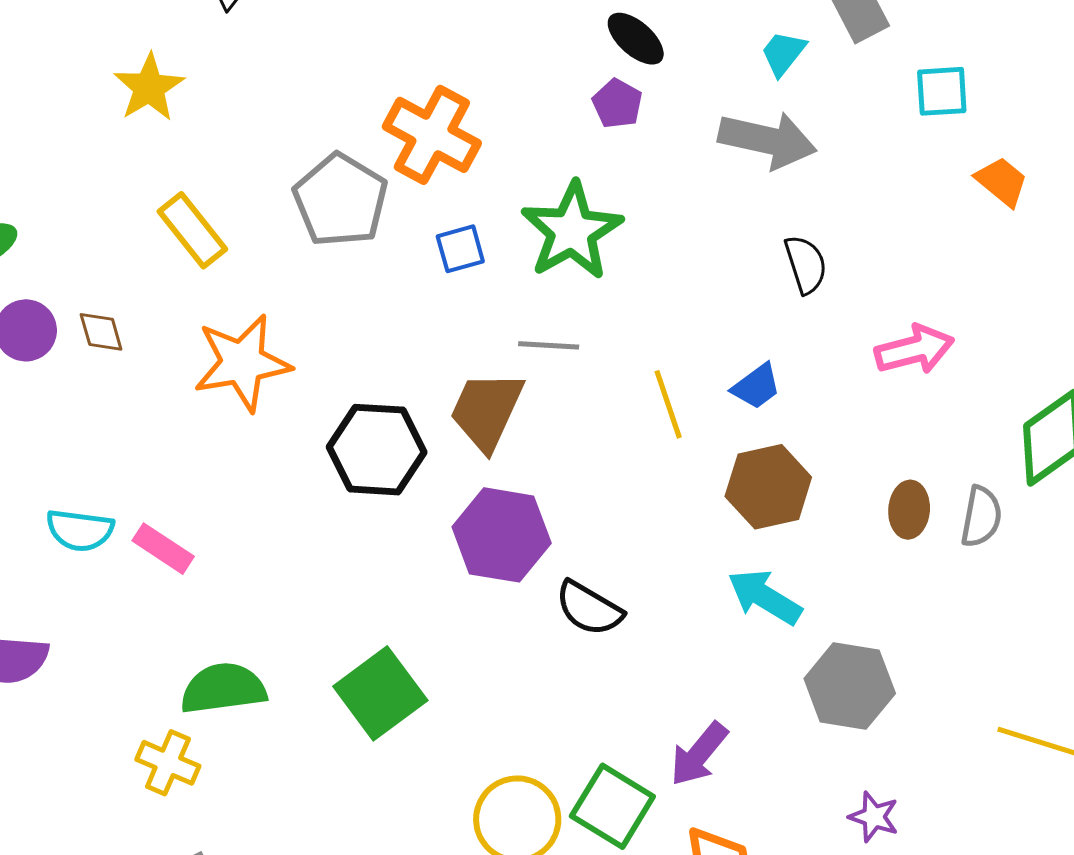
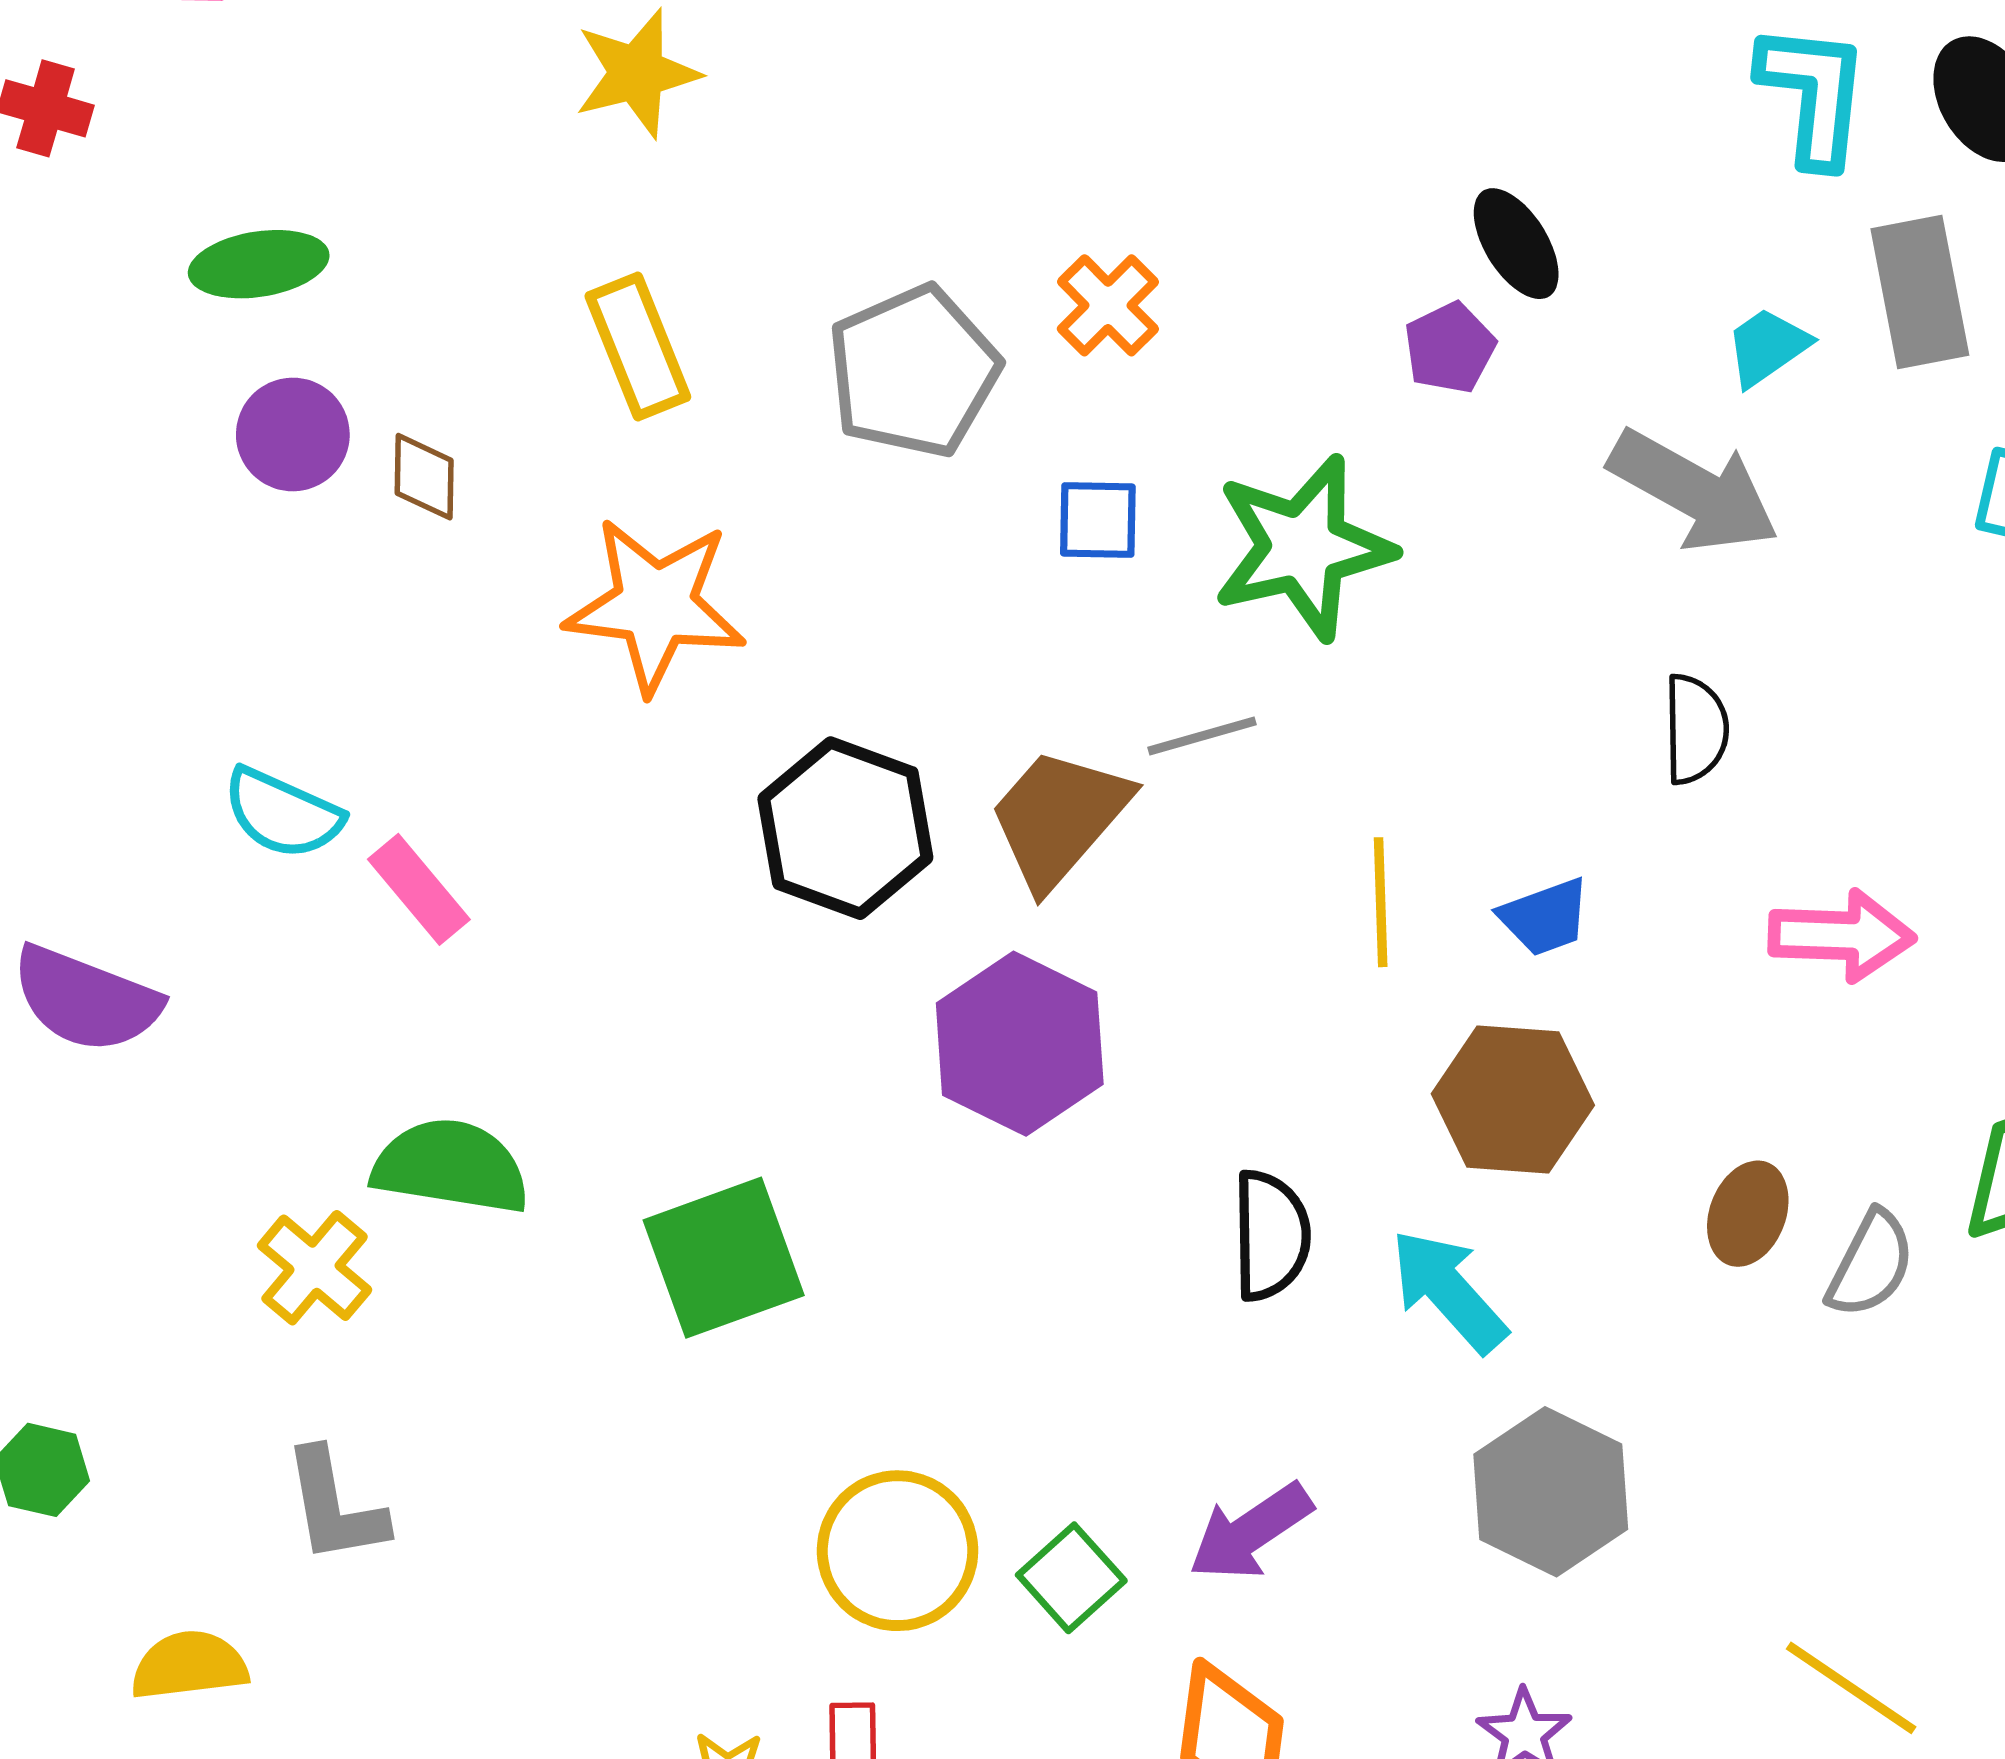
orange cross: (432, 135) -> (1108, 305), size x0.6
gray line: (549, 345) -> (1202, 736), turned -36
black semicircle: (589, 608) -> (1271, 1235), moved, turned -138
green square: (612, 806) -> (1071, 1578), size x0.7

